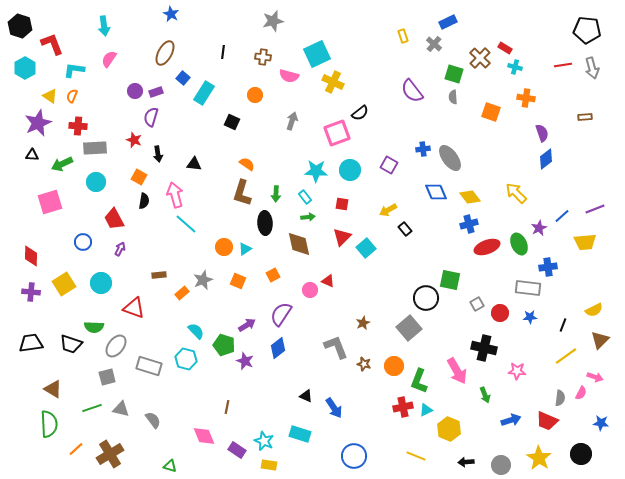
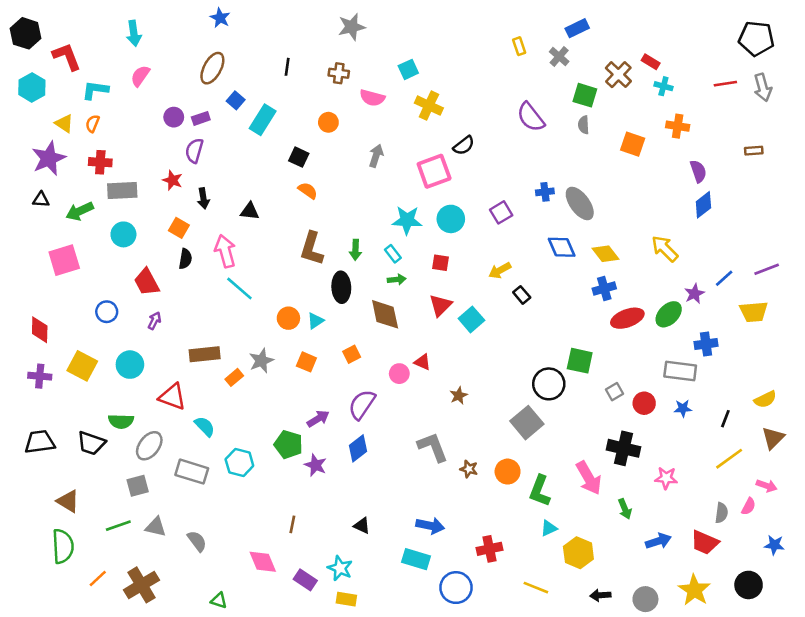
cyan square: (317, 54) -> (408, 69), size x0.6
orange semicircle: (247, 164) -> (308, 191), moved
purple square: (389, 165) -> (501, 212), turned 30
green ellipse: (519, 244) -> (669, 314), turned 70
brown rectangle: (159, 275) -> (205, 354), size x1.6
yellow square: (64, 284) -> (82, 366), turned -30
brown star: (363, 323) -> (459, 395), moved
cyan semicircle: (196, 331) -> (205, 426), moved
black triangle: (306, 396) -> (362, 526), moved
red cross: (403, 407) -> (489, 549), moved
blue arrow: (334, 408) -> (430, 526), turned -45
cyan rectangle: (300, 434) -> (416, 559), moved

